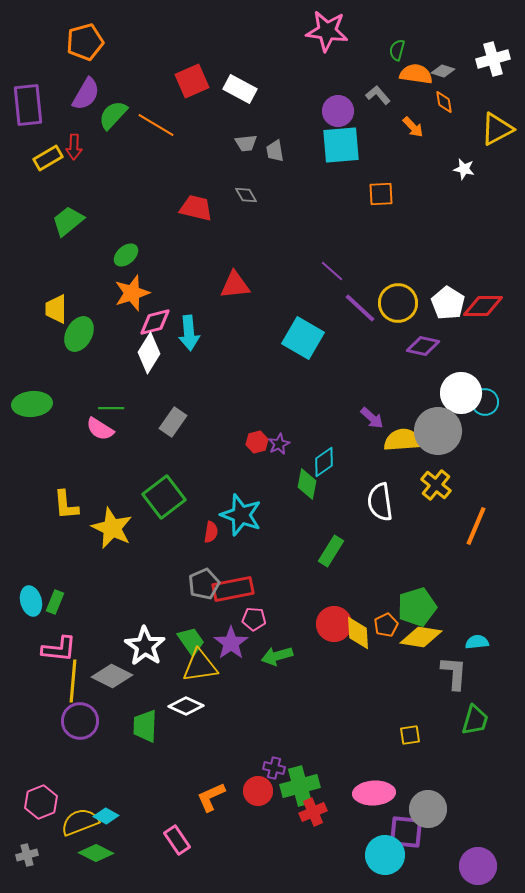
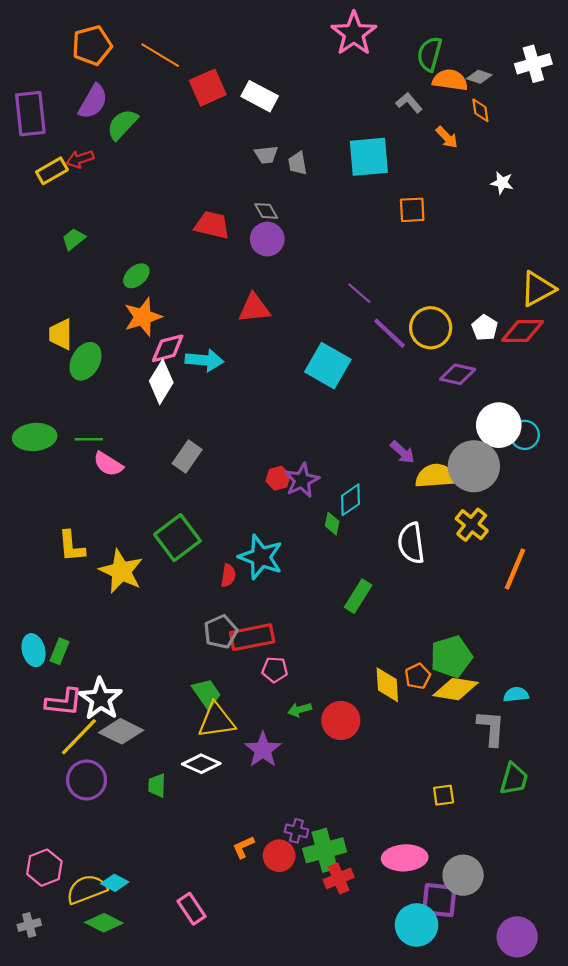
pink star: (327, 31) -> (354, 33), turned 30
green semicircle: (397, 50) -> (430, 54), size x1.5
purple circle: (338, 111) -> (267, 239), moved
orange line: (156, 125) -> (160, 55), moved
yellow triangle: (497, 129) -> (538, 289), moved
red arrow: (74, 147) -> (80, 159), turned 70
green trapezoid: (68, 221) -> (74, 239), size x0.7
white pentagon: (448, 303) -> (485, 328), size x0.7
cyan arrow: (189, 333) -> (204, 360), turned -80
green line: (111, 408) -> (89, 439), moved
purple star: (279, 444) -> (302, 480), size x1.5
green diamond: (307, 484) -> (332, 524), size x0.7
red circle: (334, 624) -> (341, 720), moved
purple star: (231, 643) -> (263, 750), moved
white star: (145, 646) -> (101, 699), moved
green arrow: (277, 656) -> (300, 710), size x0.7
yellow line: (73, 681) -> (79, 737), turned 39
green trapezoid: (145, 726) -> (157, 785), size x0.7
orange L-shape: (211, 797) -> (243, 847), moved, size x0.7

